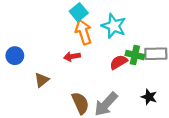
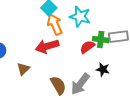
red arrow: (72, 57) -> (47, 46), size x1.6
black star: (149, 97) -> (103, 69), moved

